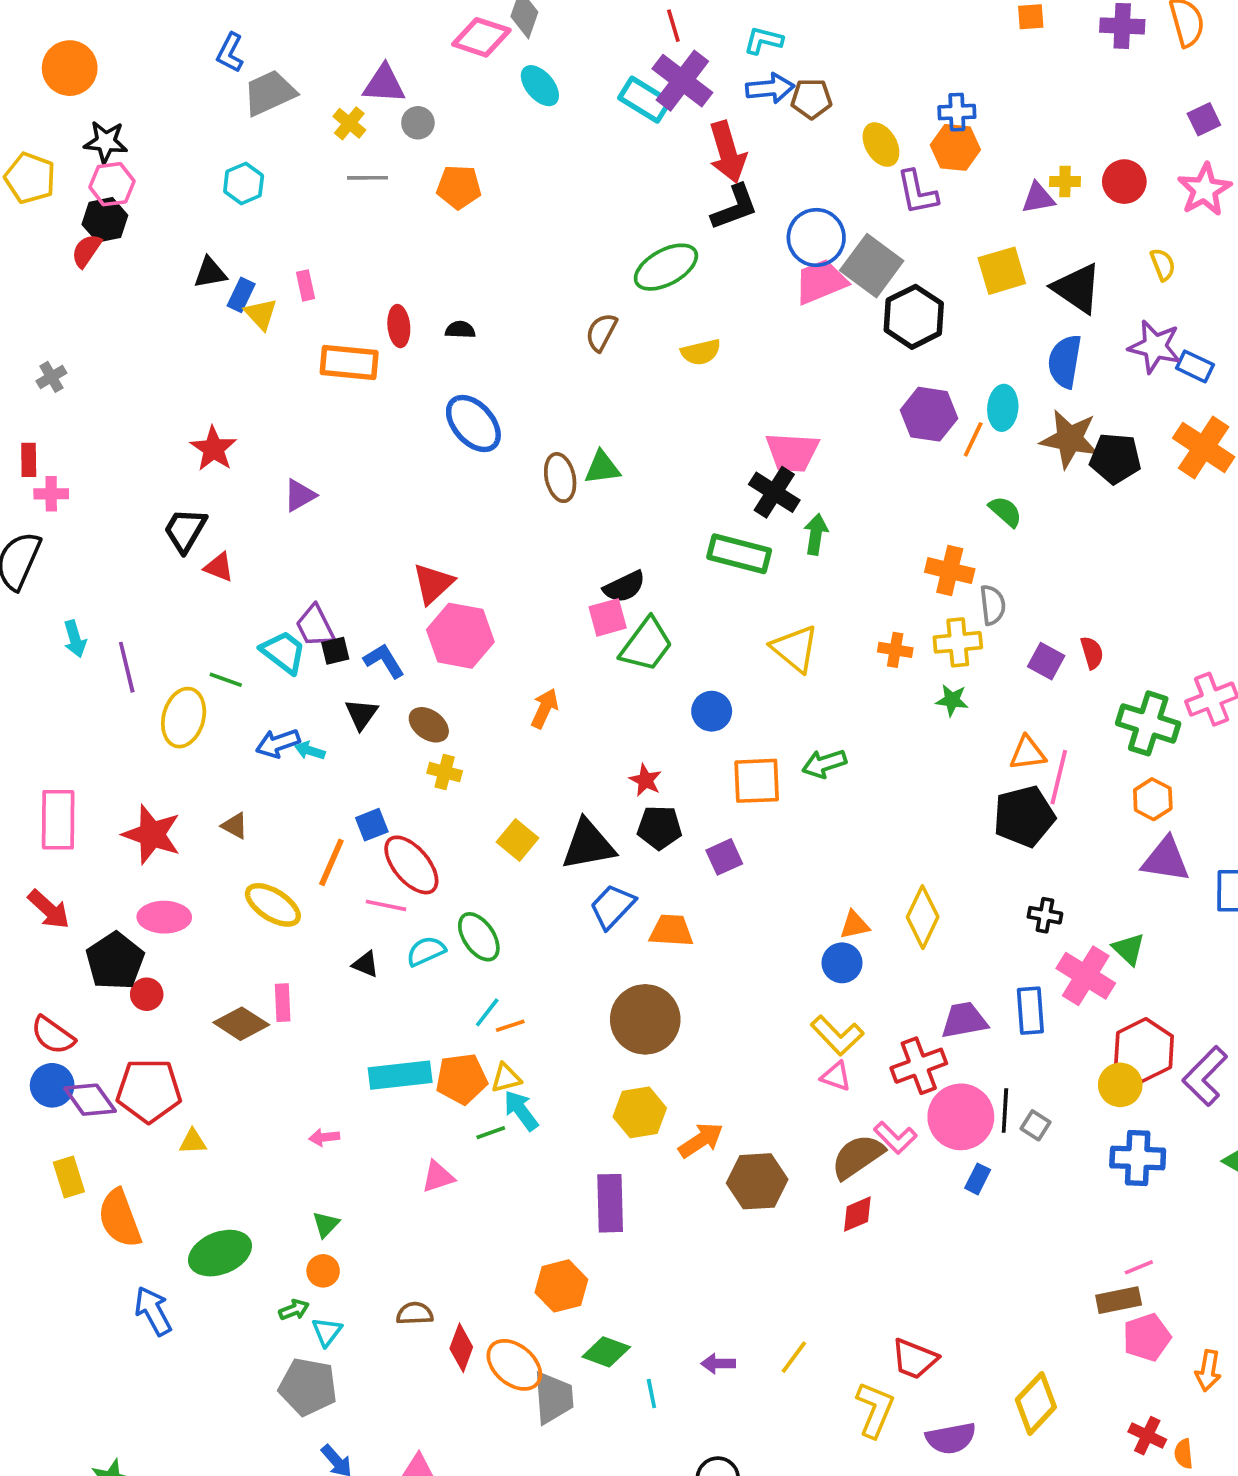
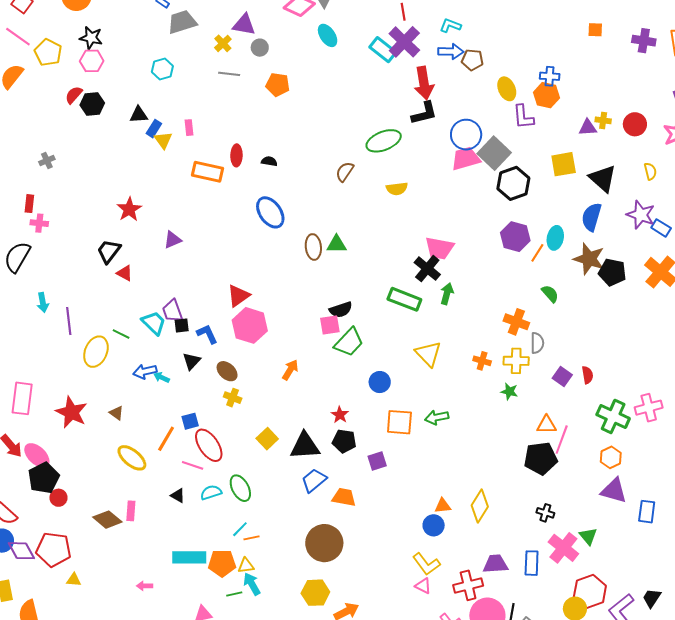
black hexagon: (105, 220) -> (92, 104), moved
pink ellipse: (164, 917) -> (37, 455), moved, turned 36

